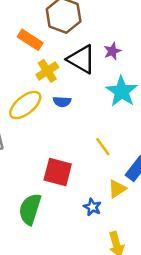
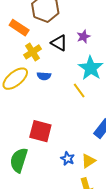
black triangle: (81, 59) -> (59, 43), size x0.7
yellow line: (103, 147) -> (79, 91), moved
yellow triangle: (117, 189) -> (88, 161), moved

